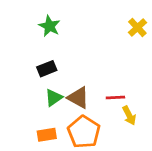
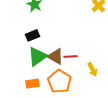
green triangle: (54, 98) -> (38, 56), size x1.5
red line: (115, 98) -> (70, 56), moved

